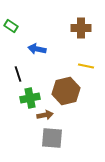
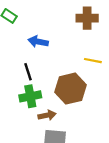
black line: (18, 74) -> (28, 72), moved

